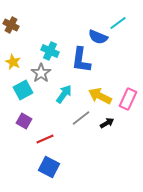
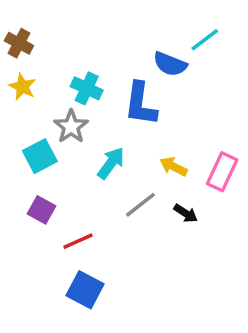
yellow star: (13, 62) -> (22, 87), moved
yellow arrow: (100, 96) -> (173, 166), size x0.7
black arrow: (107, 123) -> (186, 213), turned 64

